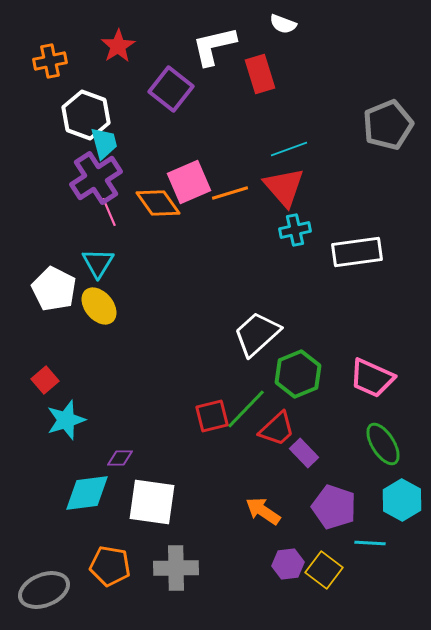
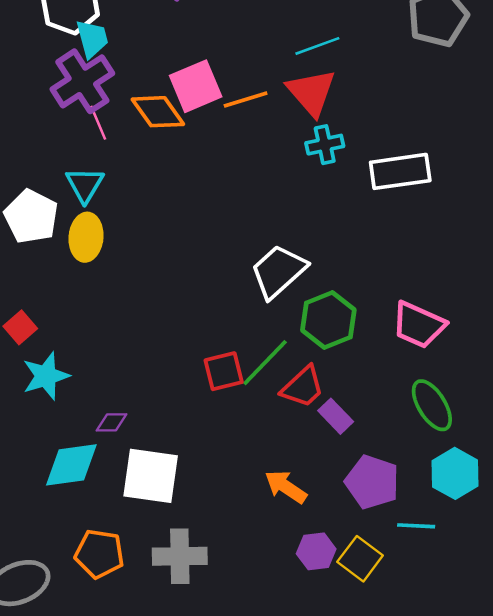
yellow ellipse: (99, 306) -> (86, 237), turned 45

